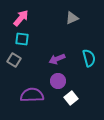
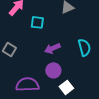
cyan square: (22, 39) -> (37, 22), moved

